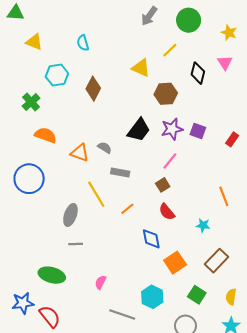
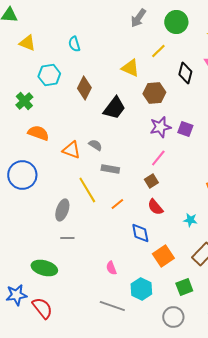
black trapezoid: (139, 130) -> (114, 108), moved
pink semicircle: (100, 282) -> (111, 268), moved, turned -48
green square: (197, 295) -> (184, 287), turned 36

